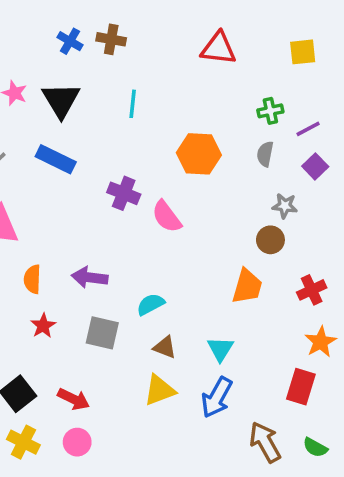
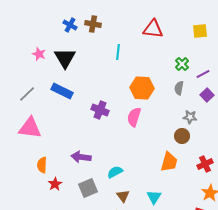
cyan line: (133, 104) -> (118, 52), moved
green cross: (270, 111) -> (182, 64), turned -32
pink semicircle: (167, 217) -> (134, 117), moved, turned 54
orange semicircle: (32, 279) -> (42, 165), moved
gray square: (102, 333) -> (88, 188), turned -36
brown triangle: (165, 347) -> (123, 196), turned 32

